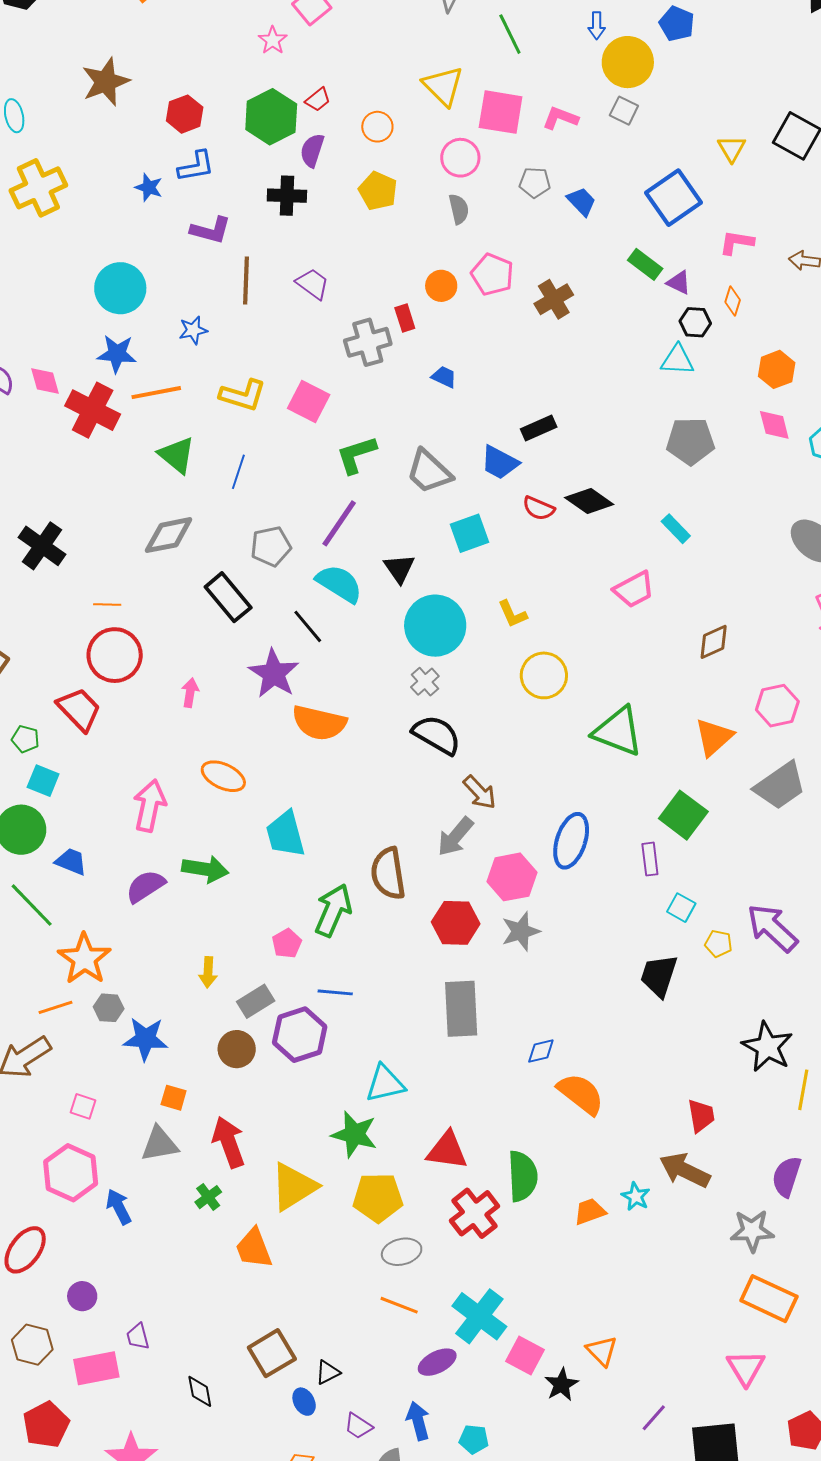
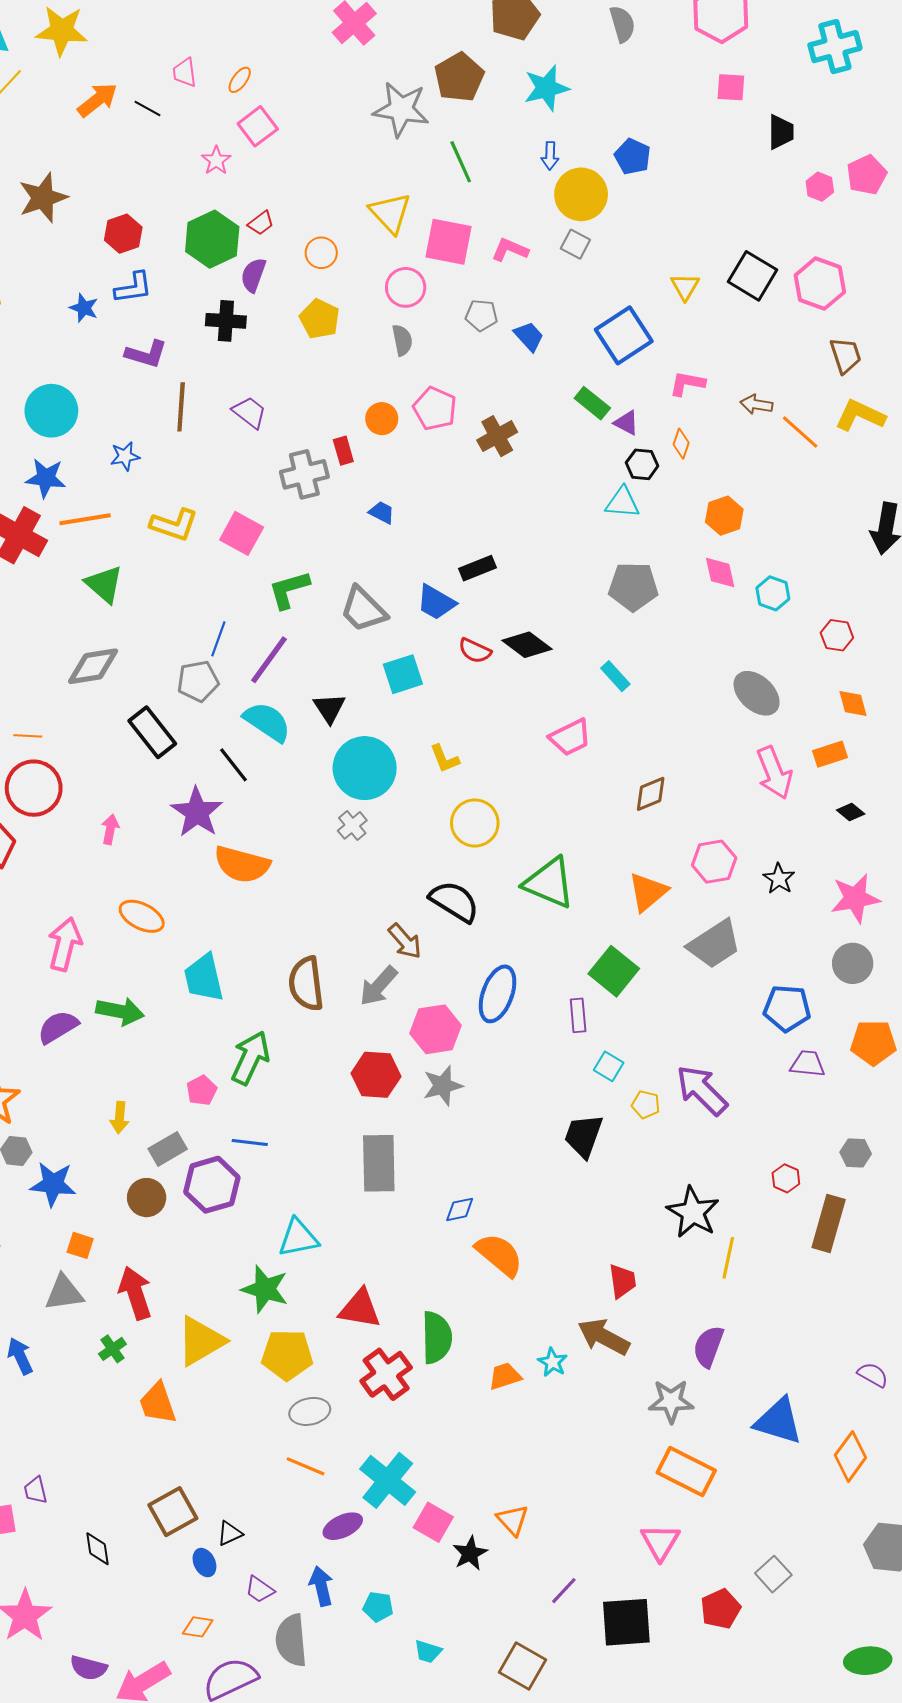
blue line: (238, 472) -> (218, 639), moved
black semicircle: (437, 735) -> (454, 901), moved
brown semicircle: (388, 873) -> (306, 984), moved

